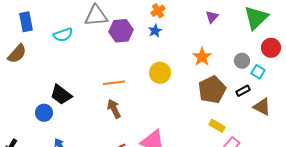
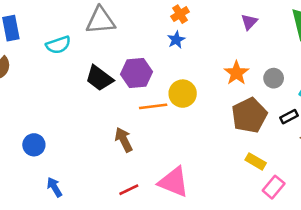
purple hexagon: (121, 31) -> (136, 73), moved
gray circle: (242, 61) -> (274, 78), moved
orange line: (114, 83) -> (153, 106), moved
black trapezoid: (61, 95) -> (99, 78), moved

